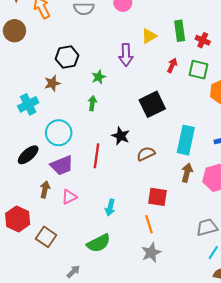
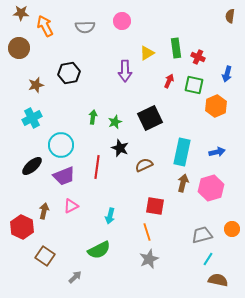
green star: (99, 77) -> (115, 122), moved
brown star: (52, 83) -> (36, 85), moved
brown arrow: (45, 190) -> (44, 211), moved
brown square: (46, 237) -> (45, 256), moved

